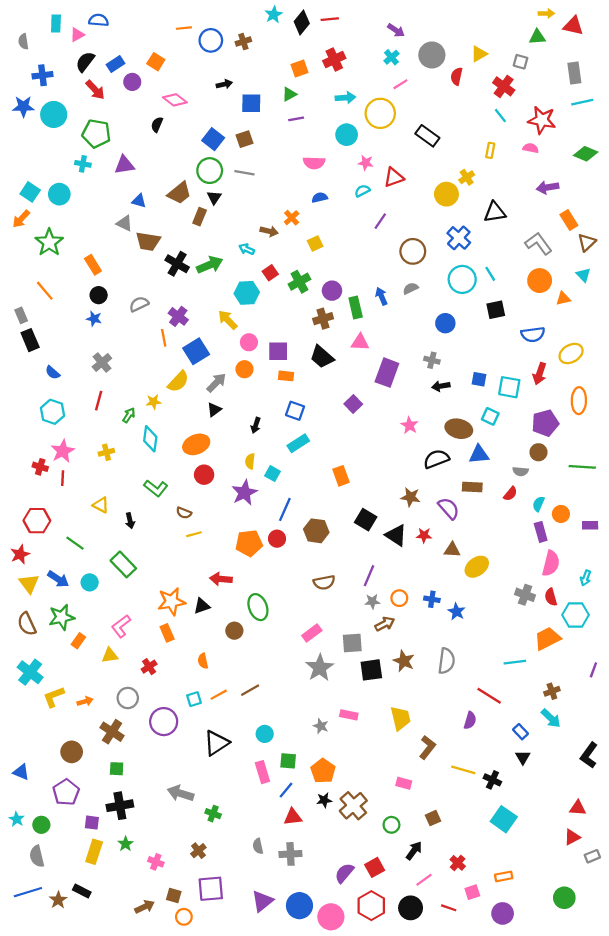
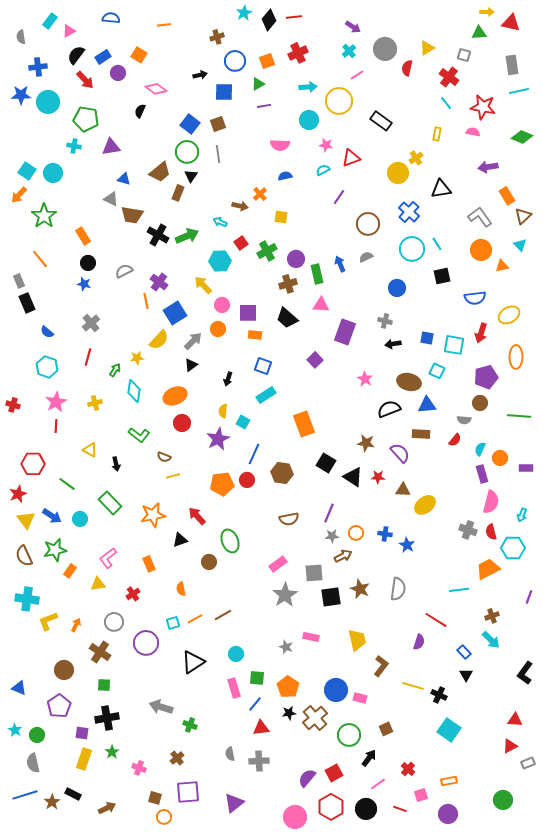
blue semicircle: (99, 20) -> (111, 18), moved
cyan rectangle: (56, 24) -> (50, 21), turned 35
blue circle: (211, 40) -> (235, 61), moved
gray line: (244, 173) -> (218, 154), turned 72
yellow square: (315, 244) -> (281, 217), turned 32
red cross: (40, 467) -> (13, 405), moved
orange rectangle: (341, 476) -> (304, 424), size x1.4
red arrow: (221, 579) -> (197, 516), turned 42
orange star: (172, 601) -> (153, 515), moved
cyan cross: (30, 672) -> (27, 599), turned -30
orange arrow: (85, 701) -> (76, 625), turned -48
green circle: (391, 825) -> (349, 735), size x1.5
blue circle: (299, 906) -> (336, 690), moved
brown arrow: (145, 907) -> (107, 808), moved

